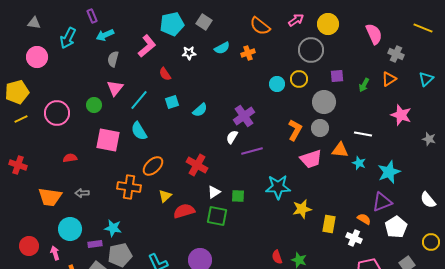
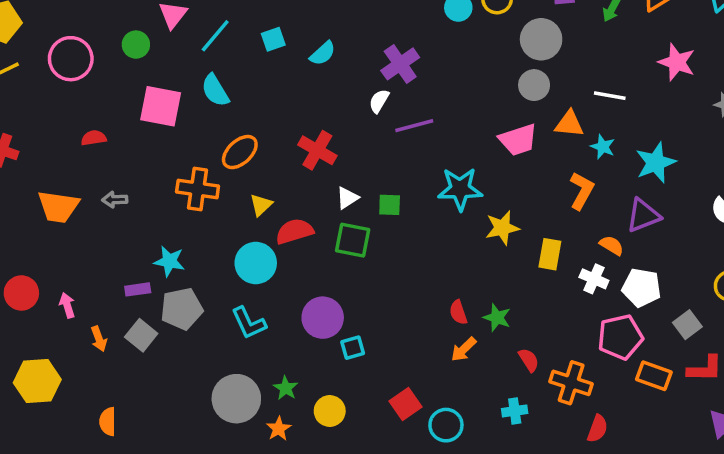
orange L-shape: (295, 130) -> (582, 191), moved
white pentagon: (396, 227) -> (642, 288), moved, turned -30
cyan circle: (70, 229) -> (256, 263), moved

